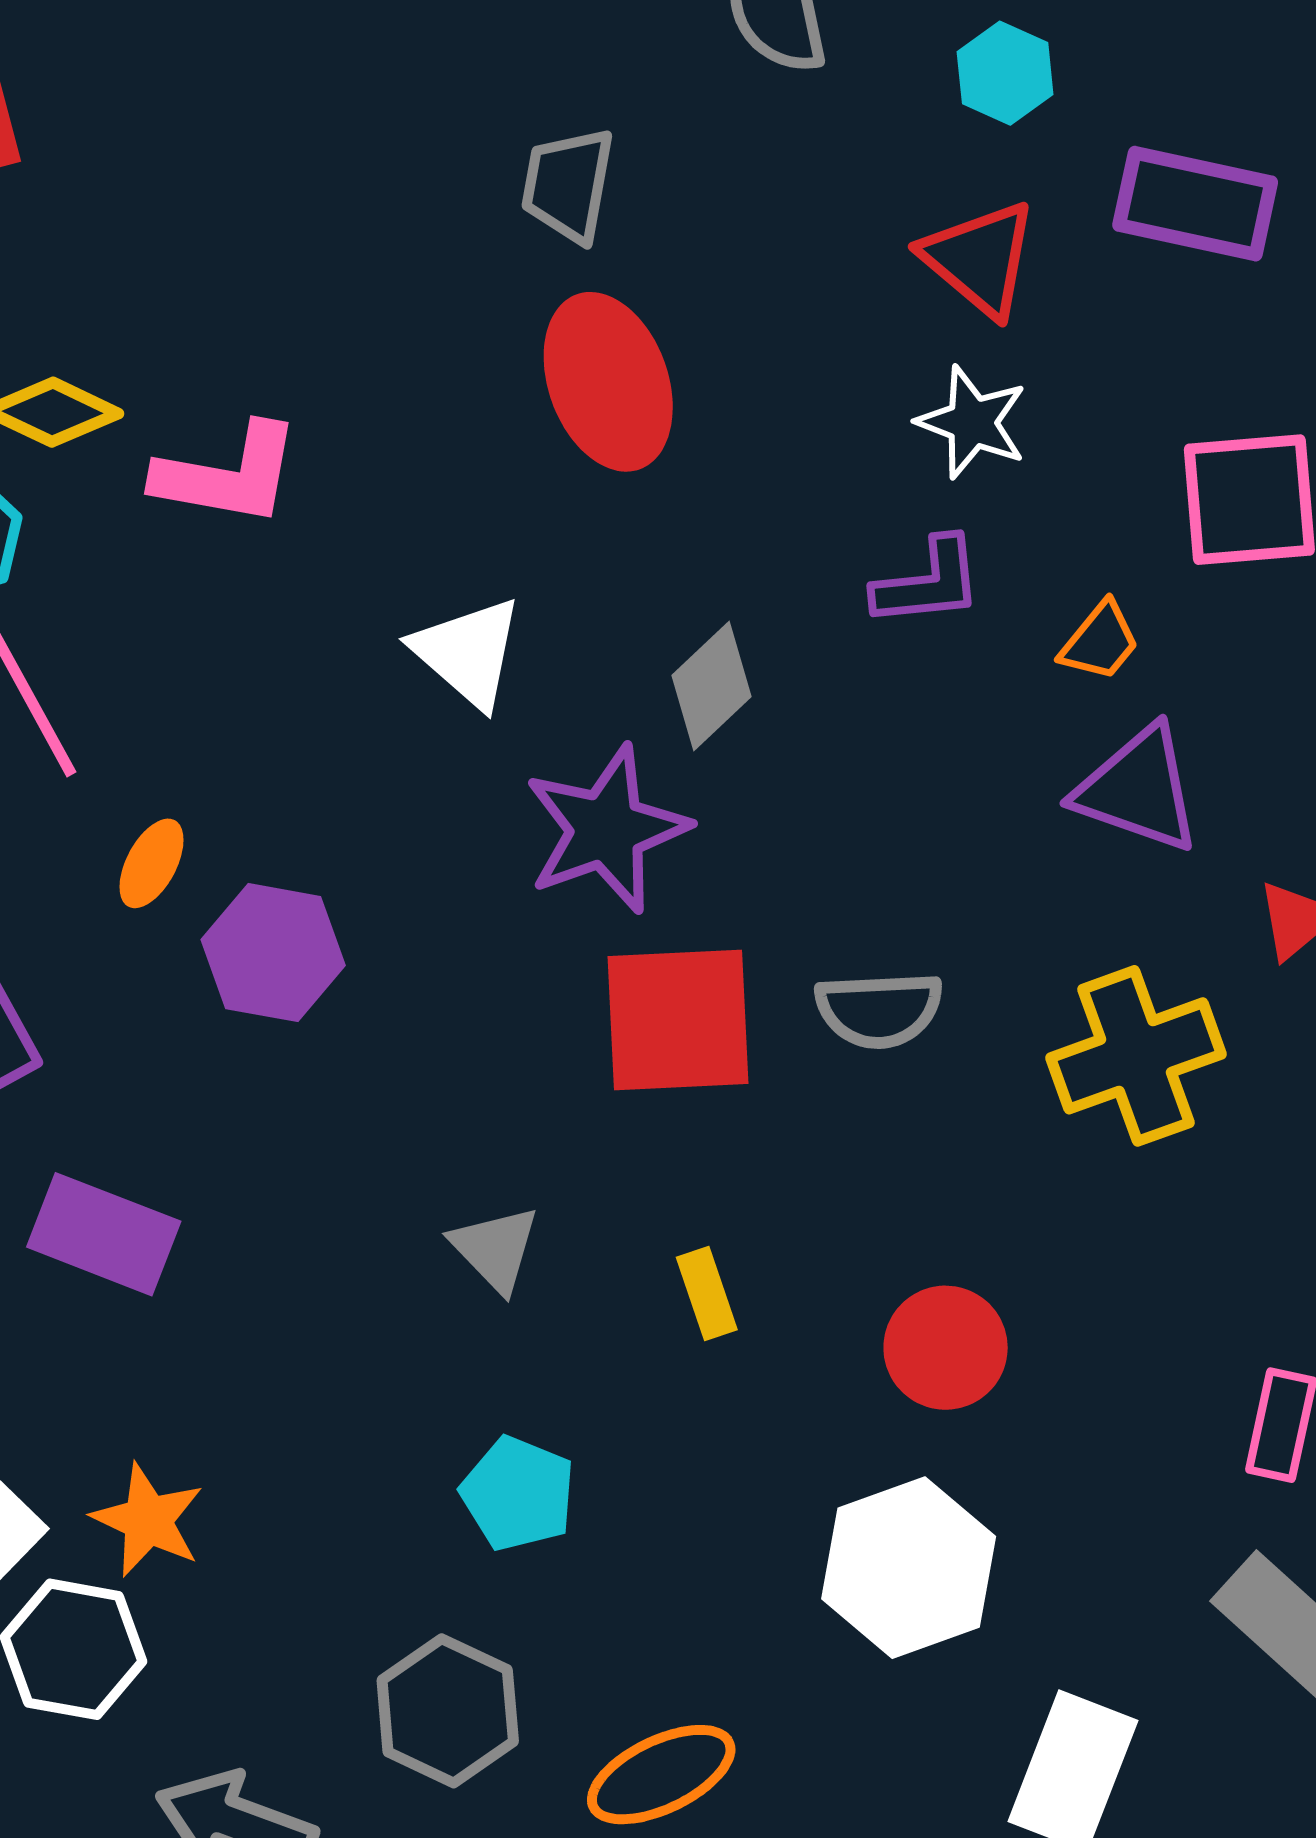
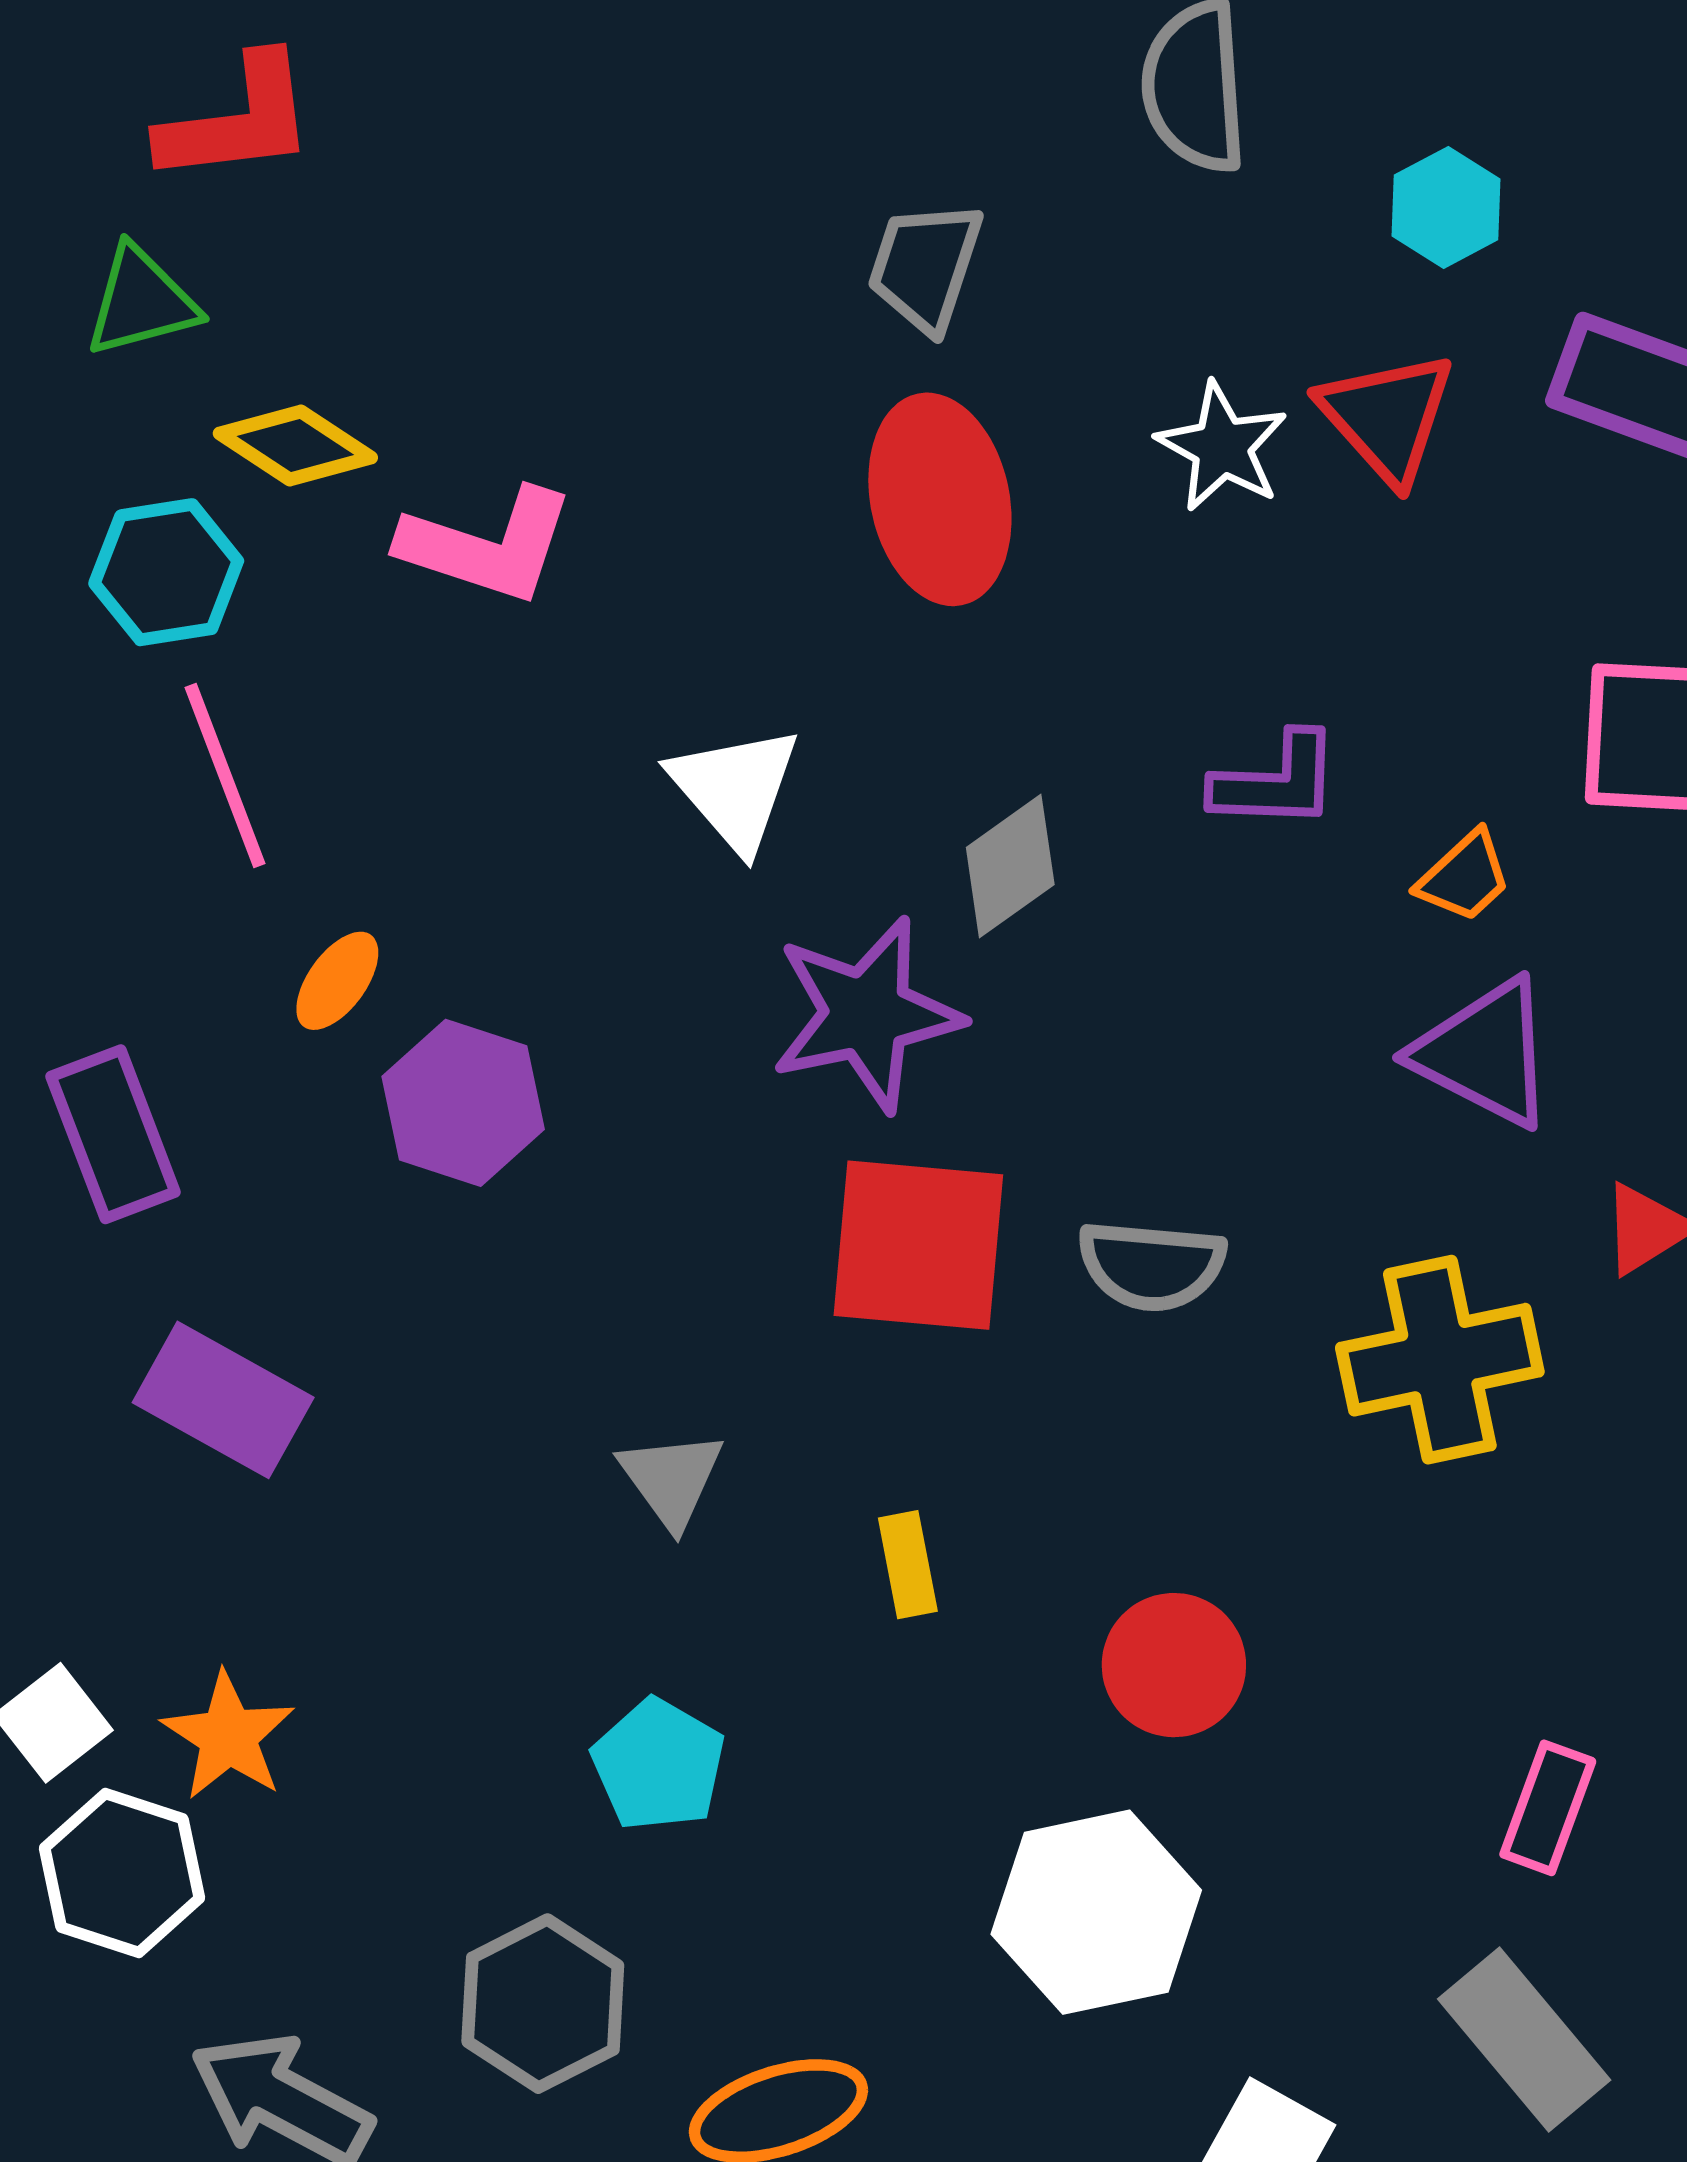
white star: (972, 422) -> (1222, 447), moved

